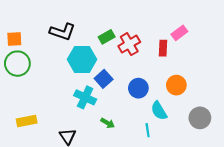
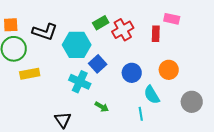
black L-shape: (63, 32) -> (45, 32), moved
pink rectangle: (179, 33) -> (172, 19), turned 49
yellow rectangle: (27, 121) -> (30, 74), moved

